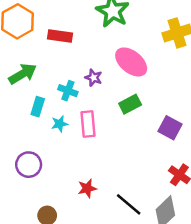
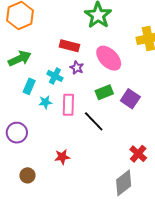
red rectangle: (60, 36) -> (69, 46), moved
purple square: (170, 128) -> (130, 99), moved
black line: (129, 204) -> (94, 121), moved

